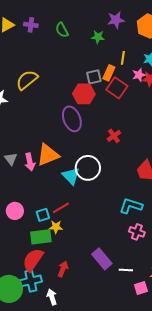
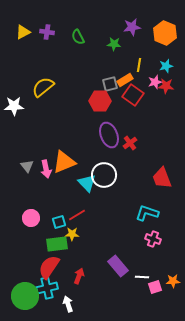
orange rectangle: (109, 73) -> (125, 80), turned 35
purple ellipse: (72, 119) -> (109, 135), moved
pink square: (141, 288) -> (155, 287), moved

